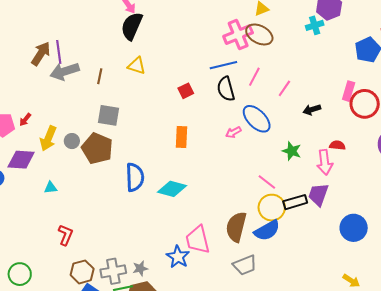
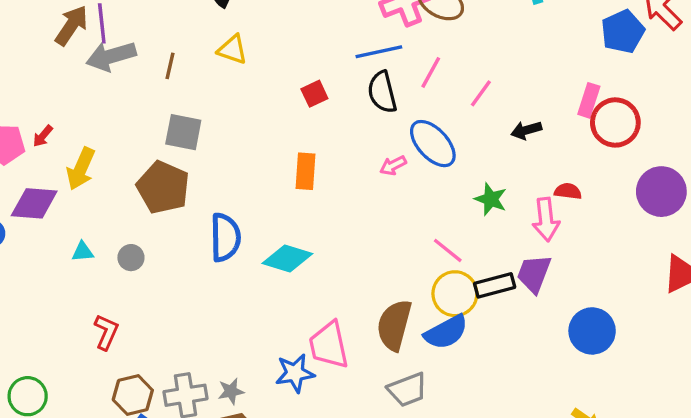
gray circle: (72, 141) -> (131, 258), moved
blue star: (178, 257) -> (295, 373), turned 30

